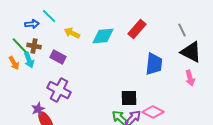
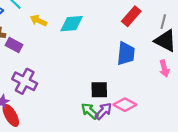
red rectangle: (137, 29) -> (131, 16), moved
gray line: (182, 30) -> (163, 22), moved, turned 40
purple rectangle: (58, 57) -> (14, 45), moved

